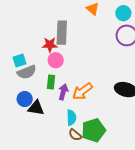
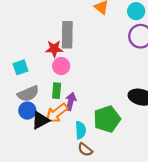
gray semicircle: (27, 72) -> (28, 94), moved
orange arrow: (82, 91) -> (57, 113), moved
black triangle: (36, 108) -> (40, 120), turned -36
green pentagon: (94, 130) -> (107, 119), moved

